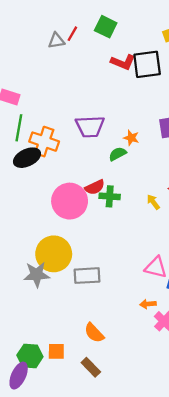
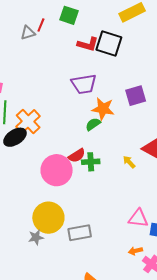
black square: (147, 64) -> (109, 44), turned 32
purple trapezoid: (90, 126) -> (84, 84), moved
orange star: (131, 138) -> (103, 109), size x1.6
orange cross: (44, 142) -> (28, 121), turned 35
gray star: (37, 275) -> (36, 237), size x0.7

